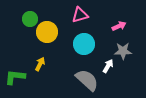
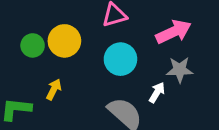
green circle: (30, 19) -> (33, 45), moved
pink arrow: (119, 26) -> (174, 32), size x1.6

